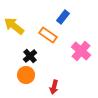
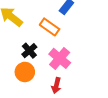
pink cross: (81, 51) -> (60, 58), moved

